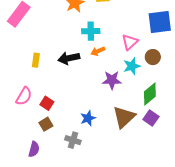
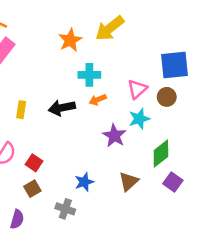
brown circle: (153, 57) -> (167, 97), moved
purple star: (112, 80) -> (114, 136), turned 30
brown triangle: (124, 117) -> (129, 181), size x0.7
purple square: (151, 118) -> (173, 182), moved

